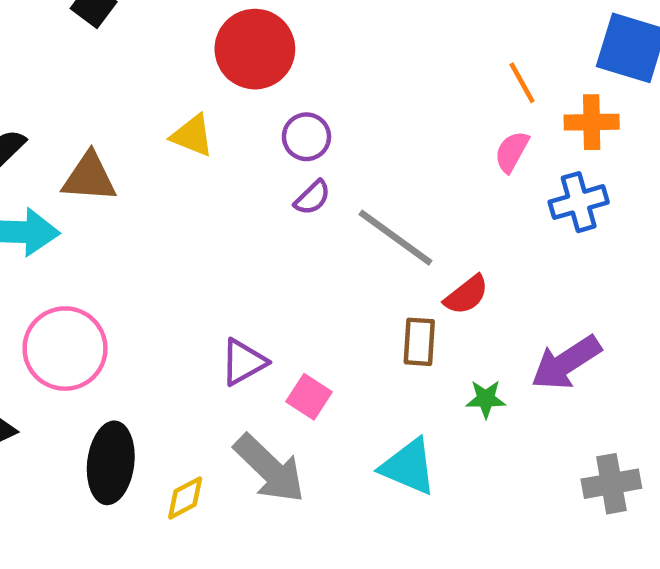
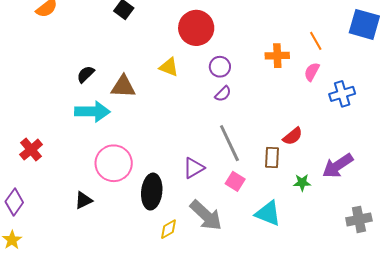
orange cross: (592, 122) -> (277, 56), moved
gray line: (395, 238) -> (229, 143), moved, turned 30
pink square: (309, 397) -> (235, 181), moved
black ellipse: (111, 463) -> (152, 192), moved

